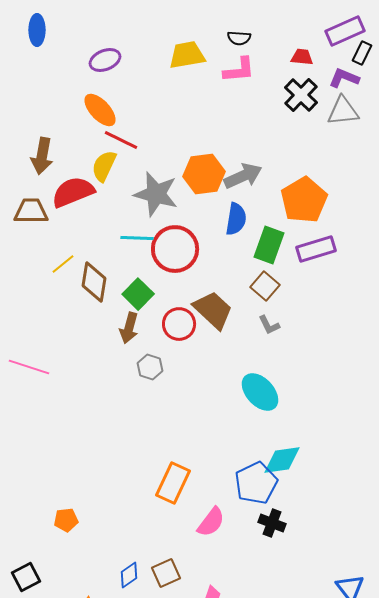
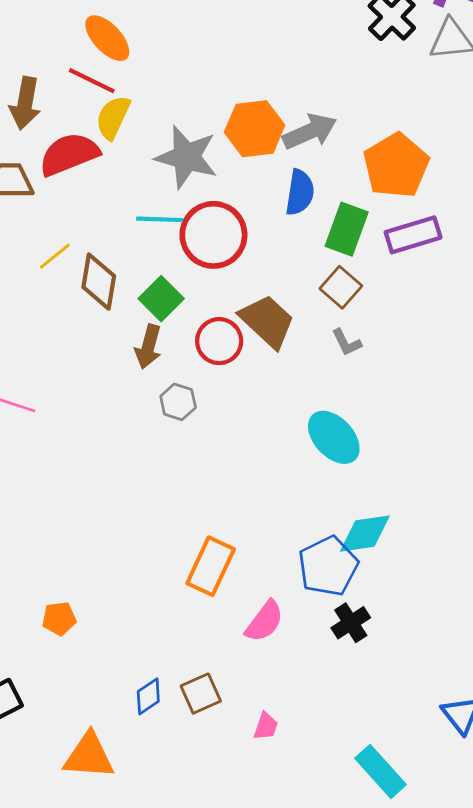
red line: (121, 140) -> (92, 81), moved
black cross: (272, 523) -> (351, 623), turned 36

